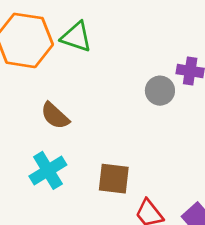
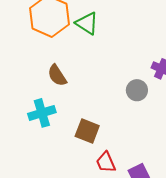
gray circle: (160, 91) -> (137, 90), moved

